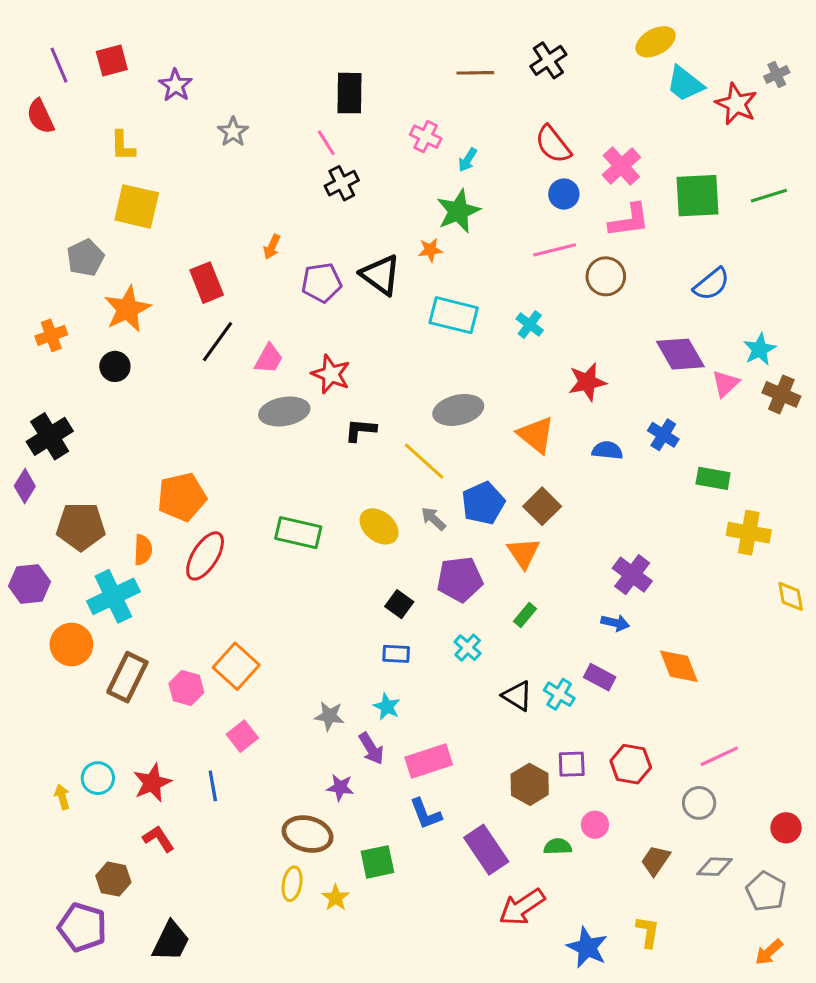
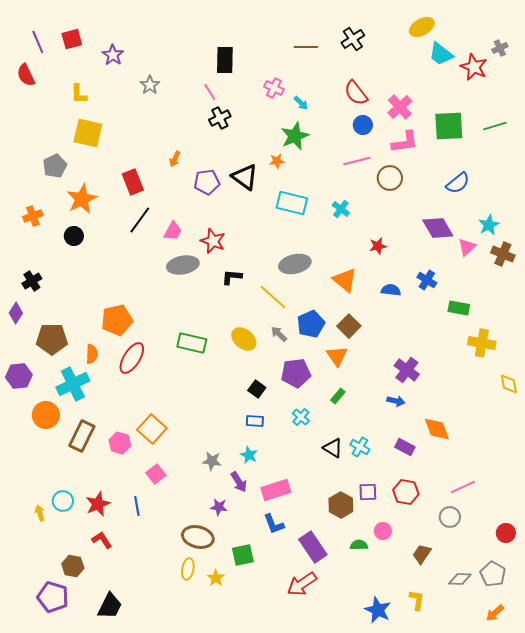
cyan arrow: (468, 160) -> (301, 103), turned -77
red star: (587, 382) -> (378, 246), size x0.7
black cross: (50, 436) -> (32, 281), size x0.7
purple rectangle: (600, 677) -> (405, 447), moved
gray diamond: (715, 867) -> (460, 579), moved
red arrow: (522, 907) -> (302, 584), moved

